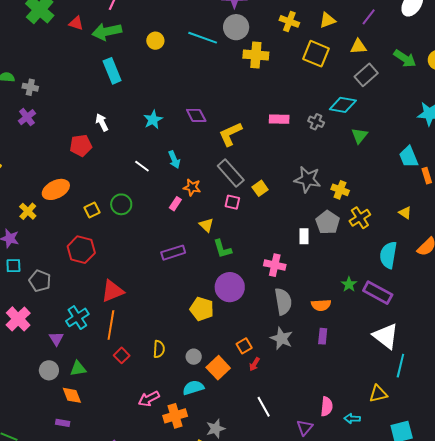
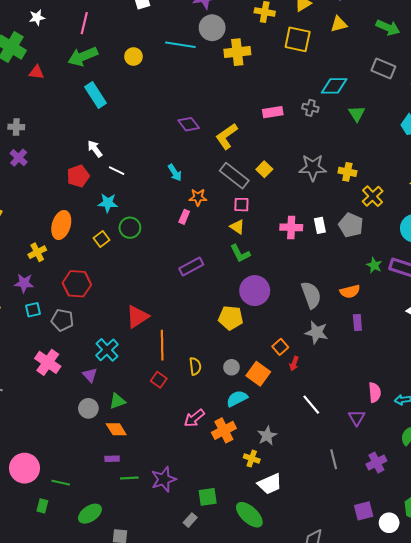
red triangle: (76, 23) -> (36, 72), moved
gray rectangle: (366, 75) -> (383, 69), moved, turned 75
cyan star: (153, 120) -> (108, 203), moved, turned -30
white line: (142, 166) -> (117, 171), moved
yellow square: (260, 188) -> (264, 169), moved
orange ellipse: (56, 189) -> (61, 225), turned -36
yellow cross: (28, 211) -> (37, 252), turned 30
gray pentagon: (328, 222) -> (351, 225), moved
yellow triangle: (206, 225) -> (237, 227), moved
red hexagon: (81, 250) -> (77, 284), moved
pink cross: (275, 265) -> (291, 227), moved
orange line: (111, 325) -> (162, 345), moved

